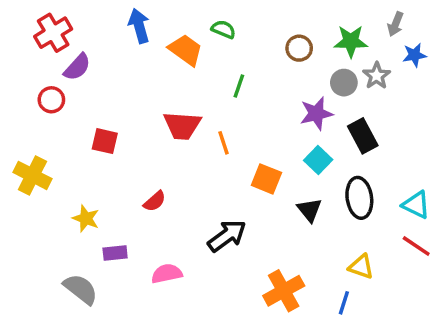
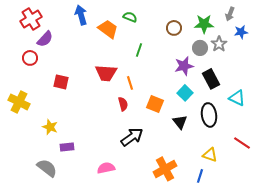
red semicircle: (155, 201) -> (123, 104), moved, turned -64
cyan triangle: (416, 205) -> (237, 98), moved
pink semicircle: (167, 274) -> (106, 168), moved

